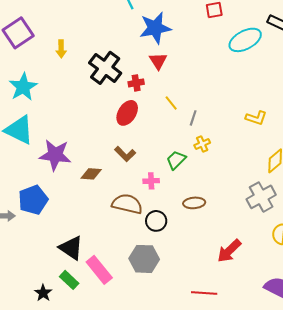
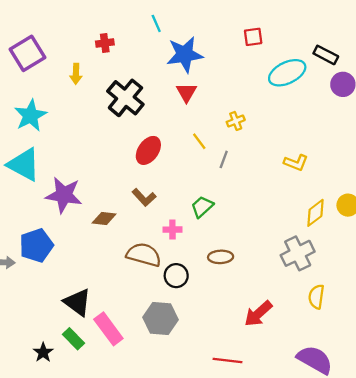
red cross: (136, 83) -> (105, 43), moved
yellow cross: (202, 144) -> (236, 121), moved

